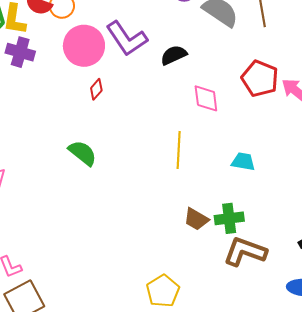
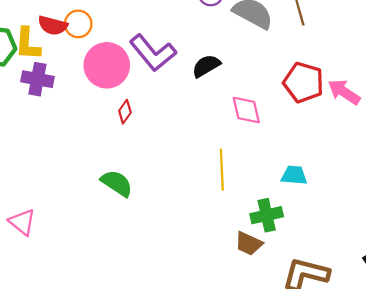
green cross: (229, 218) -> (267, 215), moved

